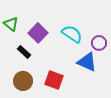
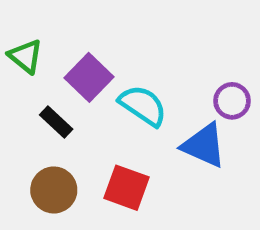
cyan semicircle: (72, 34) -> (143, 106), moved

